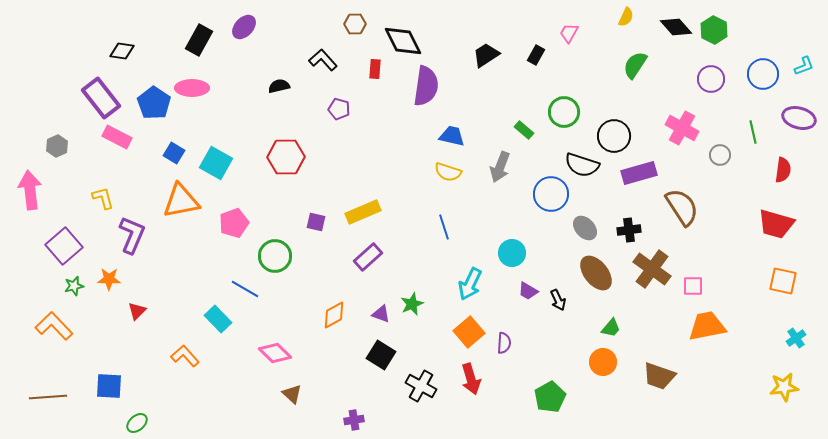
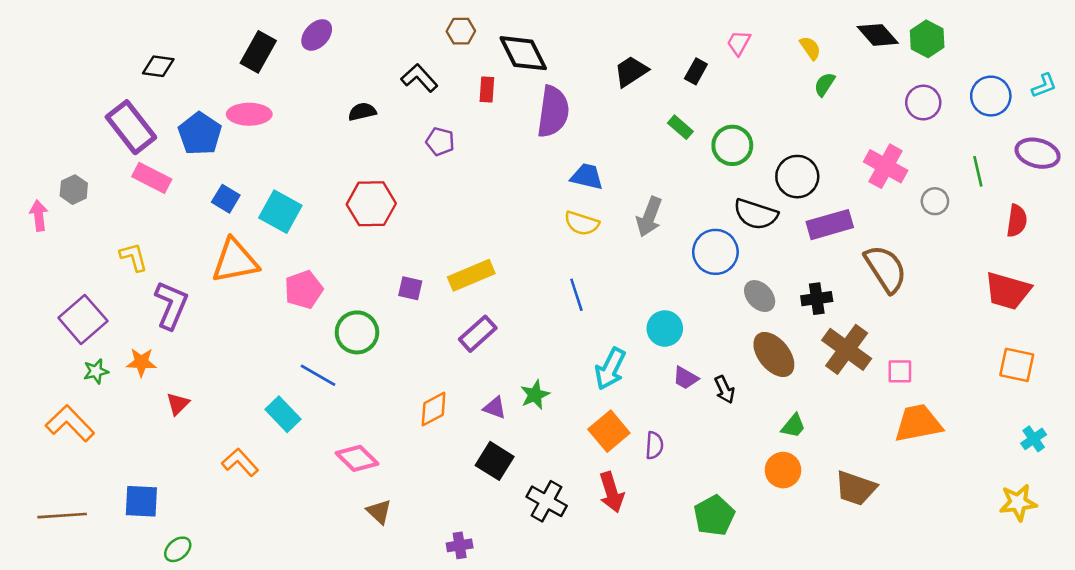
yellow semicircle: (626, 17) -> (810, 48), moved, turned -60
green semicircle: (635, 65) -> (825, 84), size x0.7
green rectangle: (524, 130) -> (680, 127), moved
pink arrow: (30, 190) -> (39, 216), moved, size x0.6

